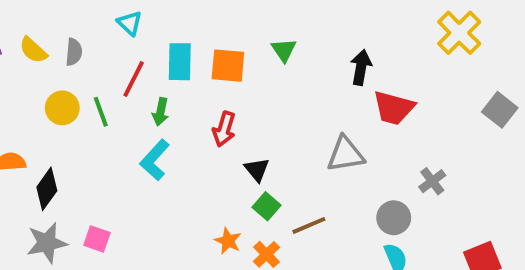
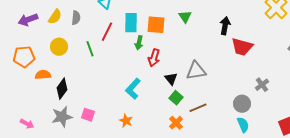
yellow semicircle: (33, 50) -> (55, 17), turned -98
yellow circle: (62, 108) -> (59, 47), moved
green arrow: (161, 112) -> (139, 43), moved
gray triangle: (346, 154) -> (196, 71), moved
cyan L-shape: (155, 160) -> (133, 89), moved
orange star: (228, 241) -> (126, 121), moved

